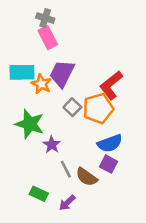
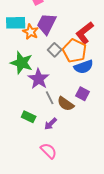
orange pentagon: (98, 108) -> (75, 51), turned -30
blue semicircle: (110, 143) -> (84, 67), moved
purple star: (52, 145) -> (39, 79), size x1.5

